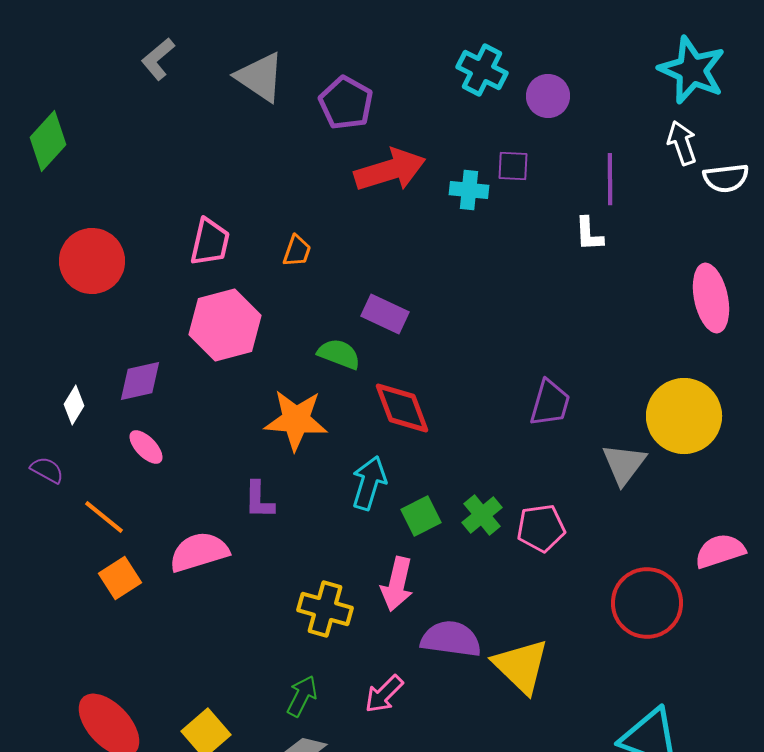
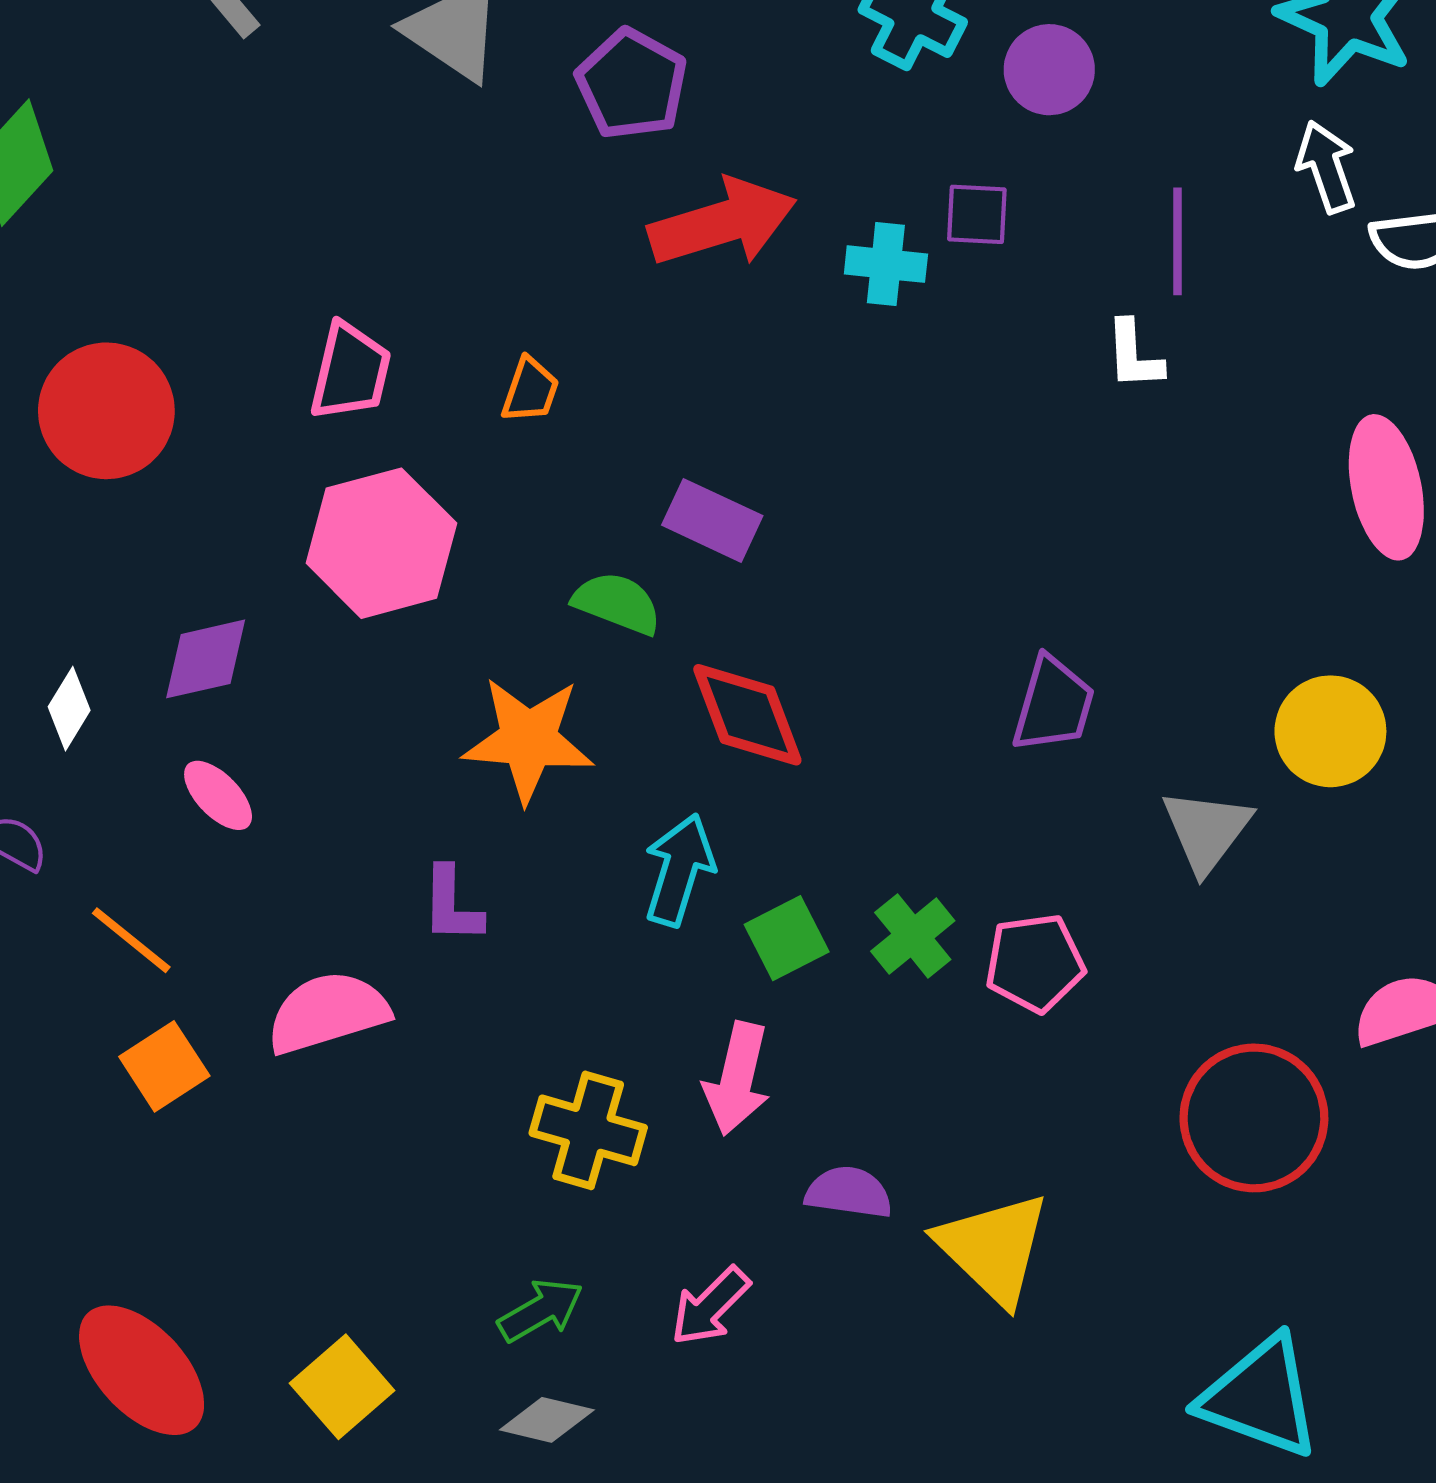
yellow circle: (684, 416) -> (1330, 731), size x0.7
purple semicircle: (451, 639) -> (849, 1192), size x0.7
green arrow: (302, 696) -> (541, 1310), turned 33

